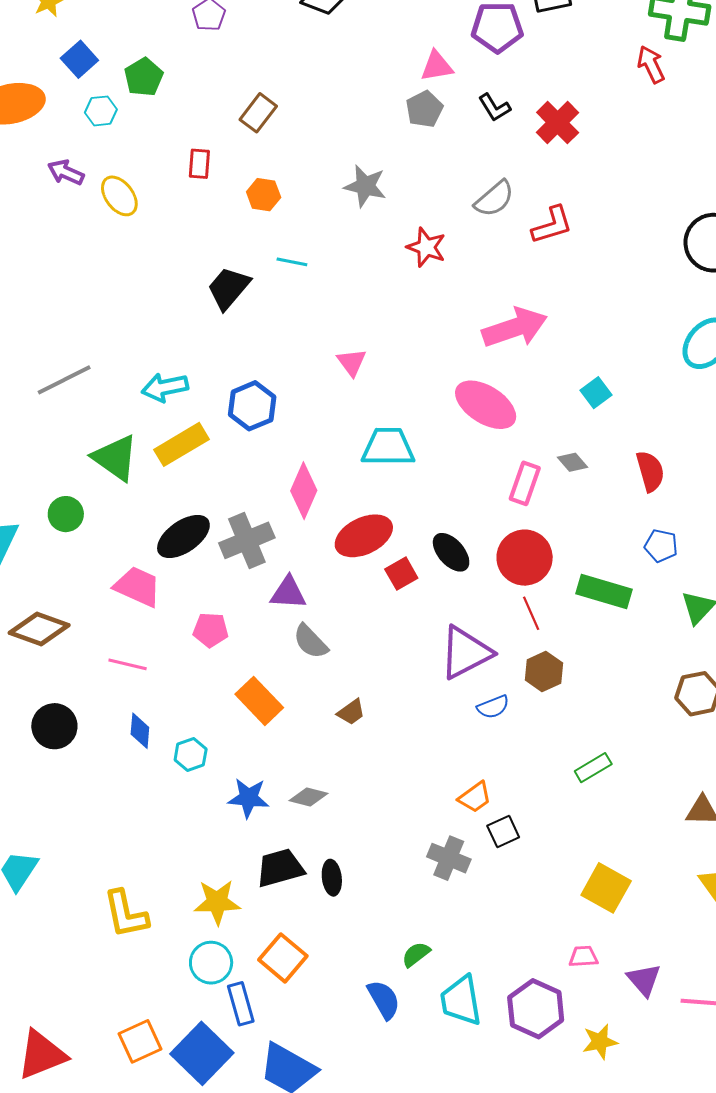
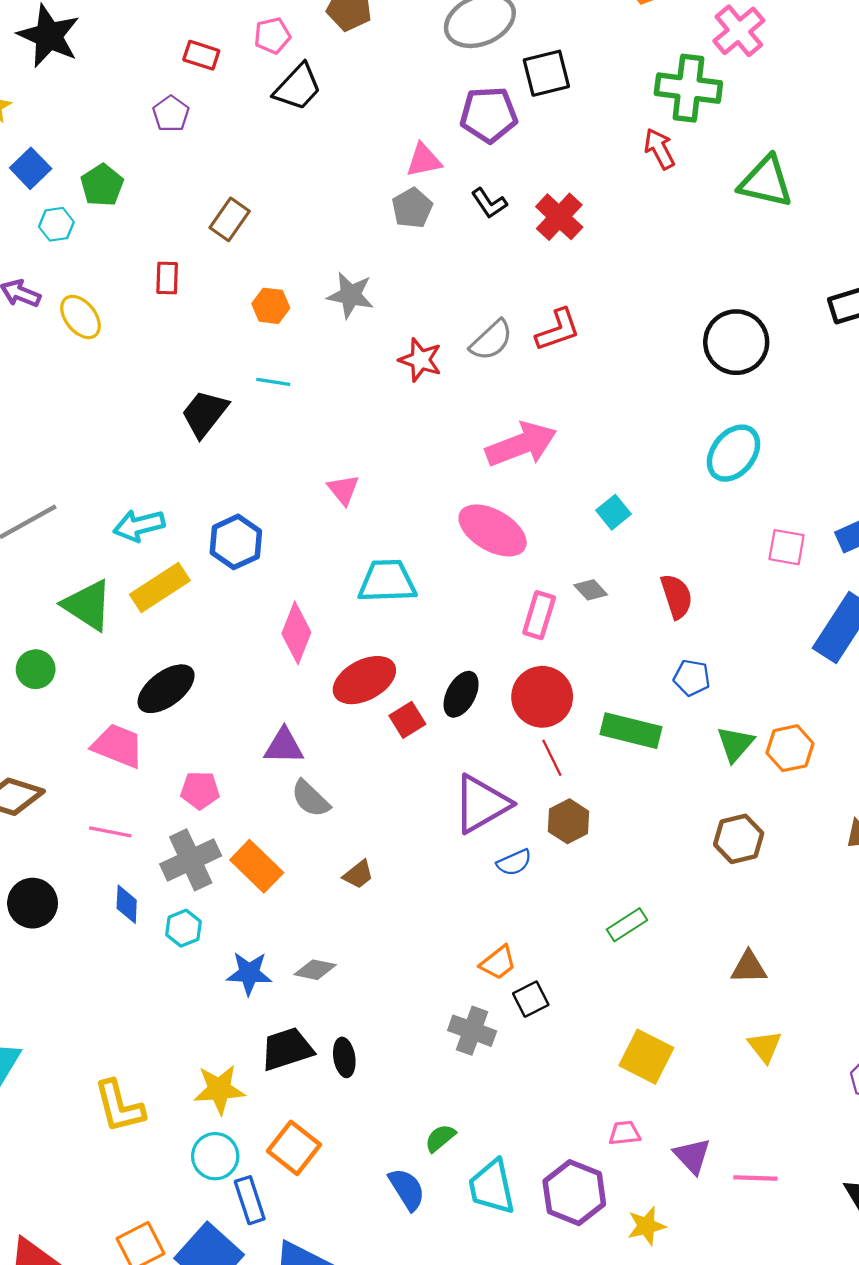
orange hexagon: (264, 195) -> (271, 306), moved
gray semicircle: (494, 199) -> (491, 340), moved
gray cross: (247, 540) -> (191, 860), moved
black ellipse: (451, 552) -> (461, 694), turned 72

